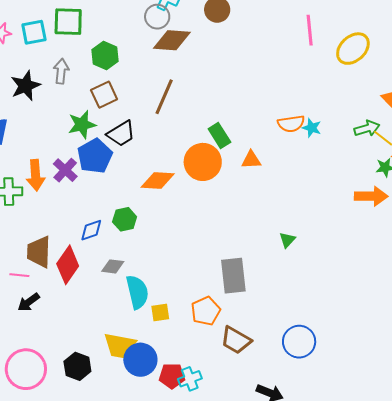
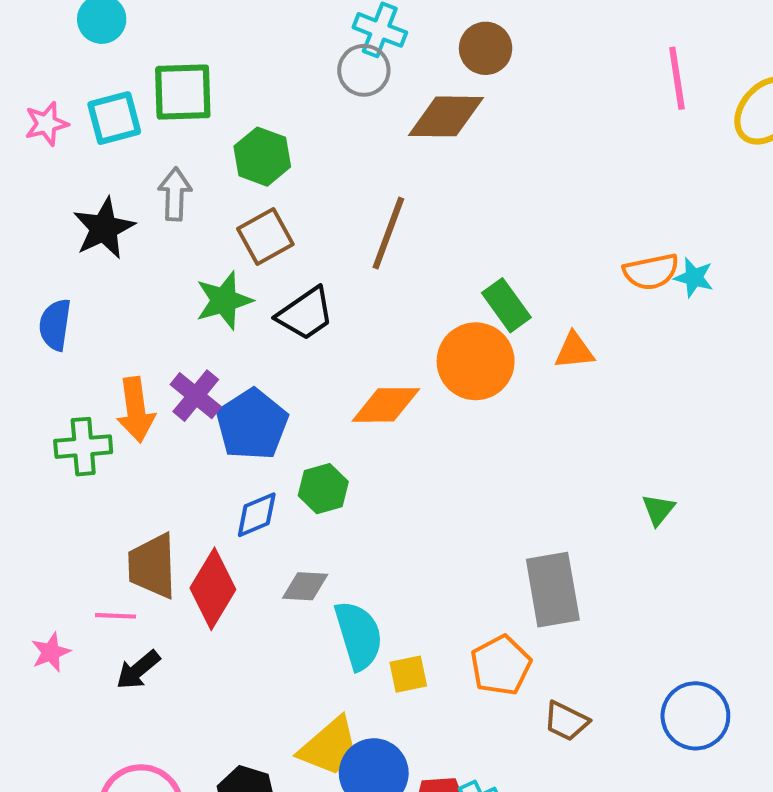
brown diamond: (172, 40) -> (446, 116), moved
blue pentagon: (95, 156) -> (252, 424), moved
brown trapezoid: (236, 340) -> (566, 721), size x0.7
yellow trapezoid: (120, 346) -> (330, 747), turned -48

